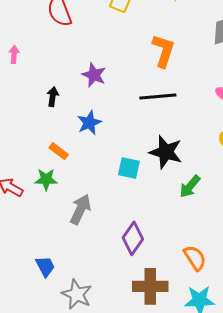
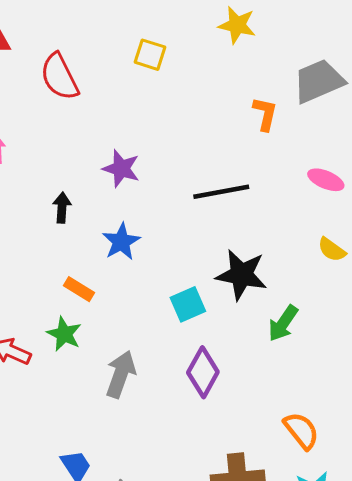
orange L-shape: (163, 51) -> (265, 114), moved, size x0.7
cyan square: (129, 168) -> (188, 304), turned -30
green star: (46, 179) -> (64, 334), turned 30
purple diamond: (133, 238) -> (203, 372), moved

